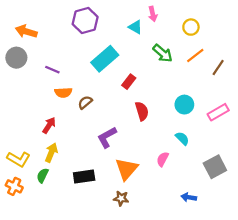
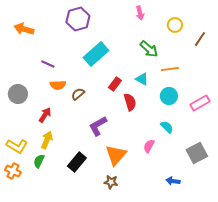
cyan triangle: (135, 27) -> (142, 79), moved
orange line: (195, 55) -> (170, 69), moved, turned 30
gray circle: (16, 58) -> (18, 94), moved
brown line: (218, 67) -> (200, 39), moved
red rectangle: (129, 82) -> (115, 84), moved
black rectangle: (84, 177) -> (77, 162), turned -42

